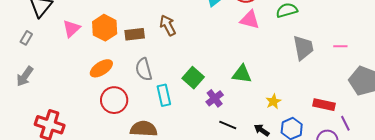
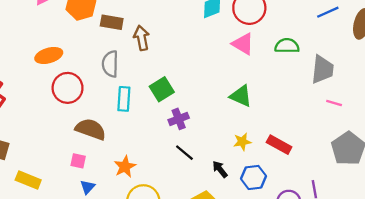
brown arrow: (168, 25) -> (142, 38), moved
gray trapezoid: (303, 48) -> (322, 69), moved
orange ellipse: (101, 68) -> (49, 55), moved
green triangle: (242, 74) -> (241, 96), moved
red rectangle: (324, 105) -> (279, 145), moved

